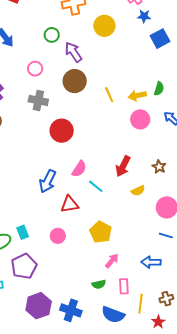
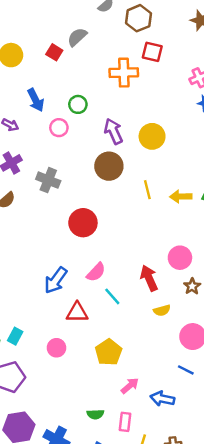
yellow circle: (104, 26) -> (152, 136), moved
green circle: (52, 35) -> (78, 104), moved
pink circle: (35, 69) -> (59, 128), moved
gray cross: (38, 101) -> (48, 180), moved
pink circle: (140, 119) -> (180, 258), moved
red arrow: (123, 166) -> (149, 278), turned 120
cyan rectangle: (23, 232) -> (15, 336), turned 40
pink arrow: (112, 261) -> (130, 386), moved

